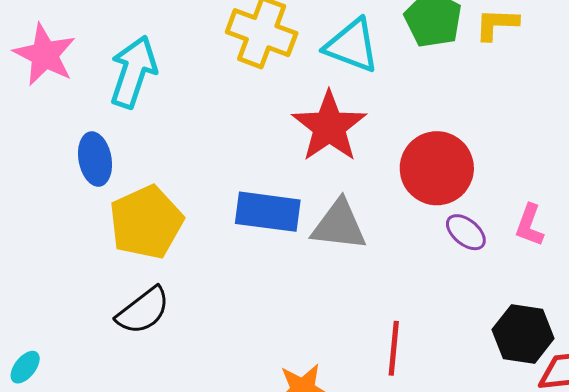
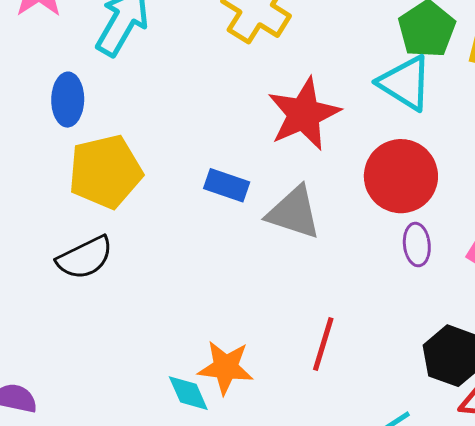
cyan triangle: (352, 46) -> (405, 83), moved
blue rectangle: (268, 212) -> (227, 185), size x0.7
purple ellipse: (466, 232) -> (417, 245), turned 33

